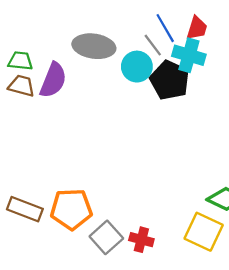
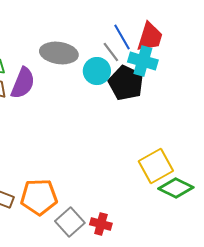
red trapezoid: (197, 28) -> (150, 37), size x1.4
yellow square: (204, 232) -> (156, 166), moved, turned 36

